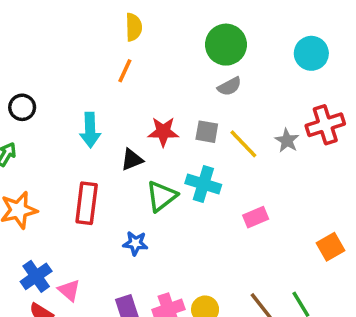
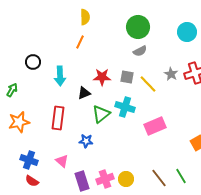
black circle: (22, 107) -> (33, 62), moved
gray star: (287, 140) -> (171, 74), moved
pink rectangle: (256, 217) -> (155, 126), size x1.5
blue cross: (36, 276) -> (29, 160), turned -36
pink triangle: (69, 290) -> (62, 161), moved

